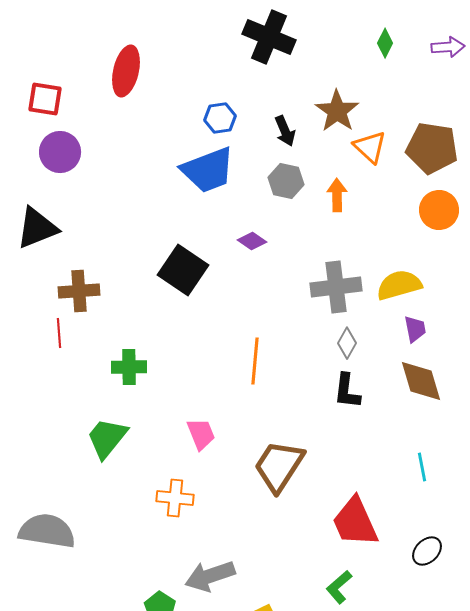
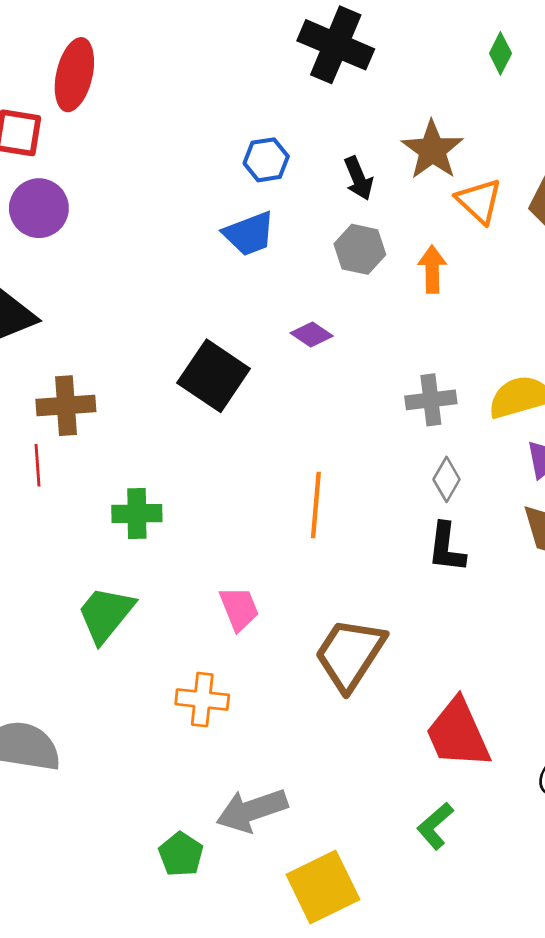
red ellipse: (126, 71) -> (74, 75), moved
blue trapezoid: (208, 170) -> (249, 234), size x0.7
gray cross: (336, 287) -> (431, 400), size x0.7

